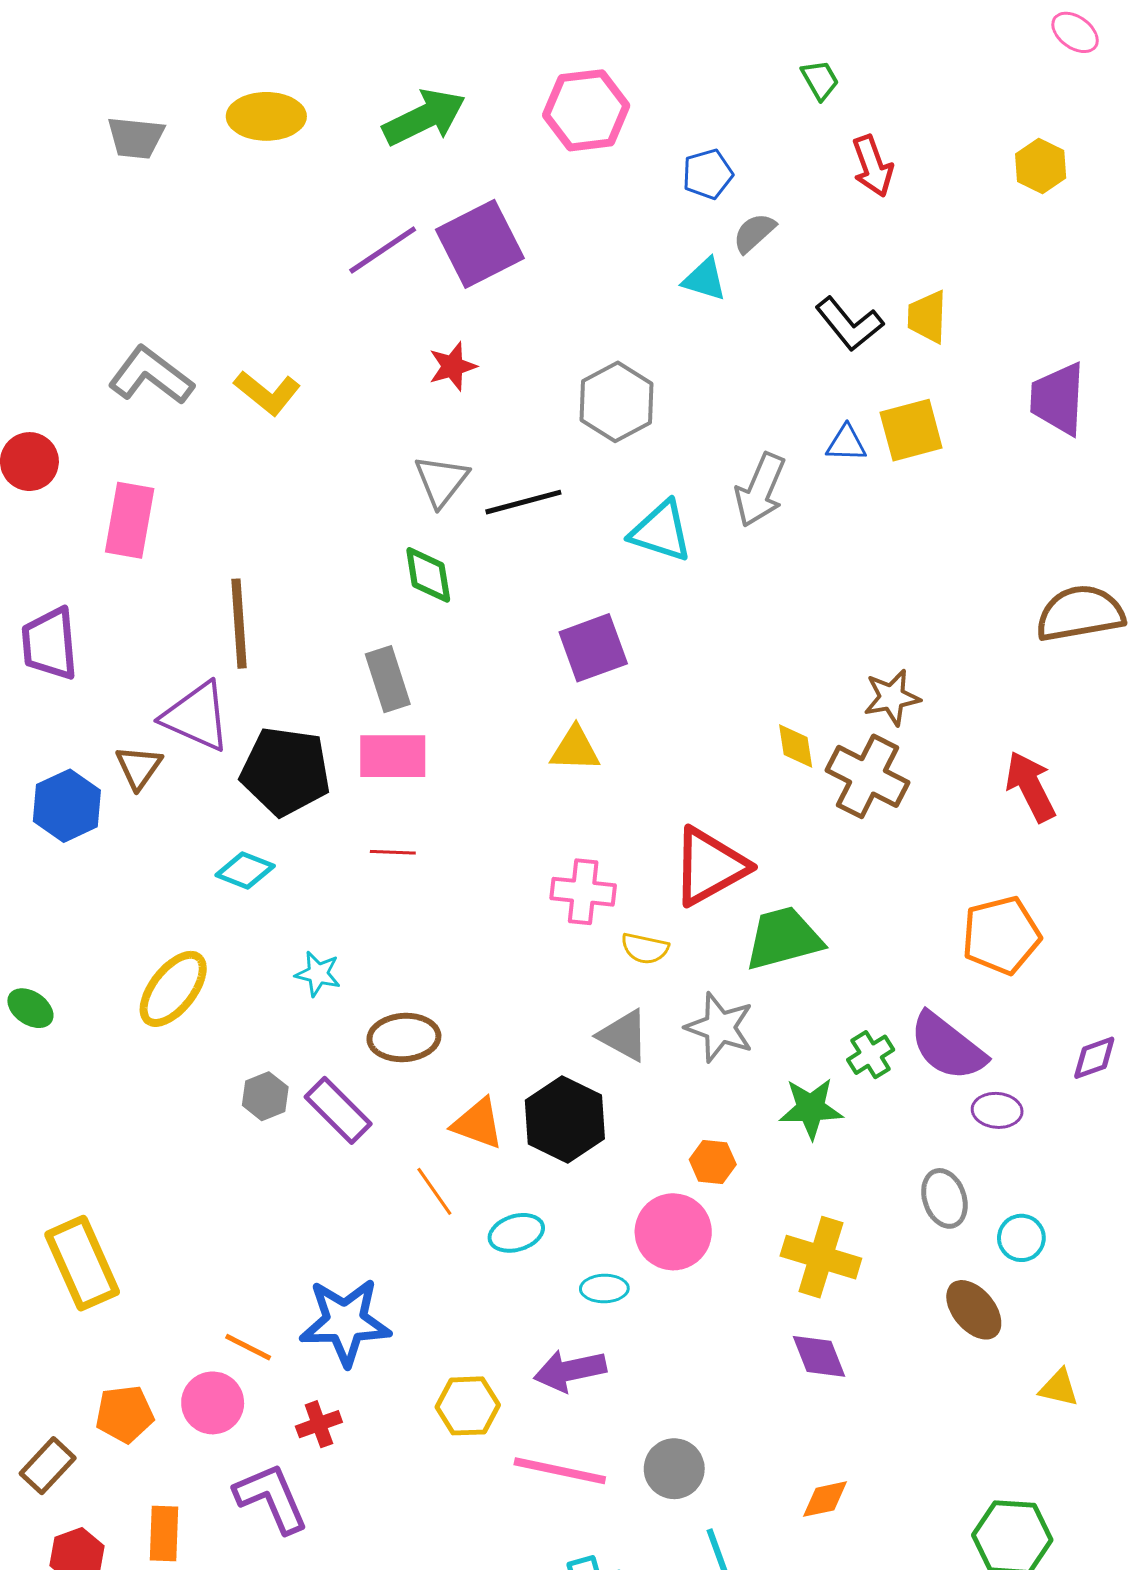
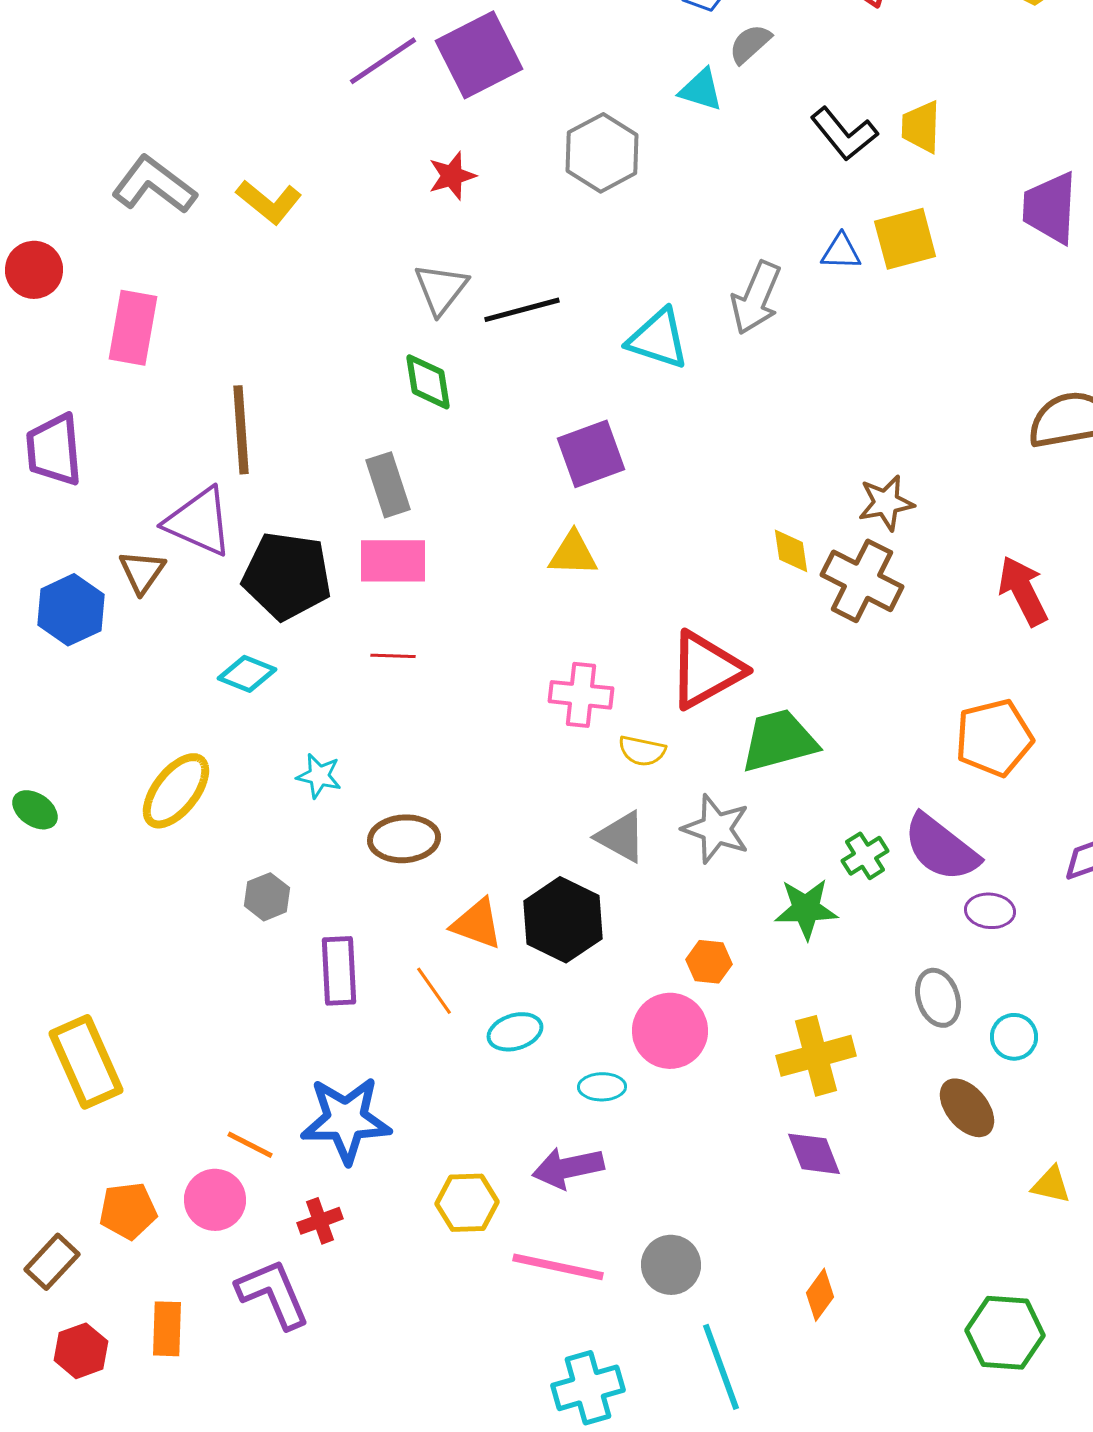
gray hexagon: (617, 402) -> (602, 153), moved
purple rectangle: (338, 1110) -> (339, 971), moved, turned 42
yellow cross: (821, 1257) -> (816, 1056), turned -32
orange diamond: (825, 1499) -> (820, 1295), turned -42

